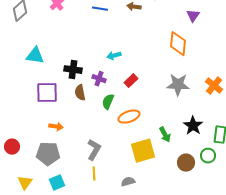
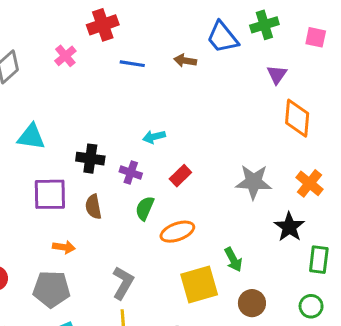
orange diamond: (178, 44) -> (297, 118), moved
brown semicircle: (80, 93) -> (93, 207), moved
black star: (193, 126) -> (289, 227), moved
green circle: (208, 156) -> (311, 306), moved
brown circle: (186, 163) -> (252, 303), moved

